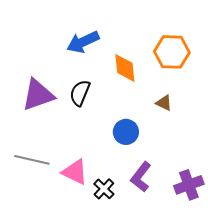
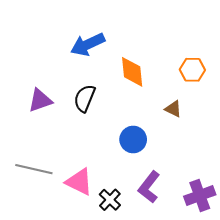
orange hexagon: (172, 52) -> (192, 70), moved, size x0.7
purple triangle: (38, 95) -> (40, 100), size x0.7

